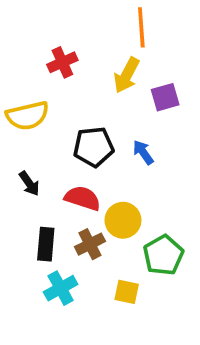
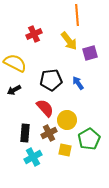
yellow arrow: (127, 75) -> (69, 41), turned -66
yellow semicircle: (27, 116) -> (15, 63), turned -140
black arrow: (29, 184) -> (14, 90), moved, turned 96
red semicircle: (83, 198) -> (45, 108), turned 30
yellow square: (127, 292) -> (65, 150), moved

